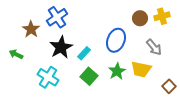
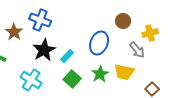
yellow cross: (162, 16) -> (150, 33), moved
blue cross: (57, 17) -> (40, 20), turned -35

